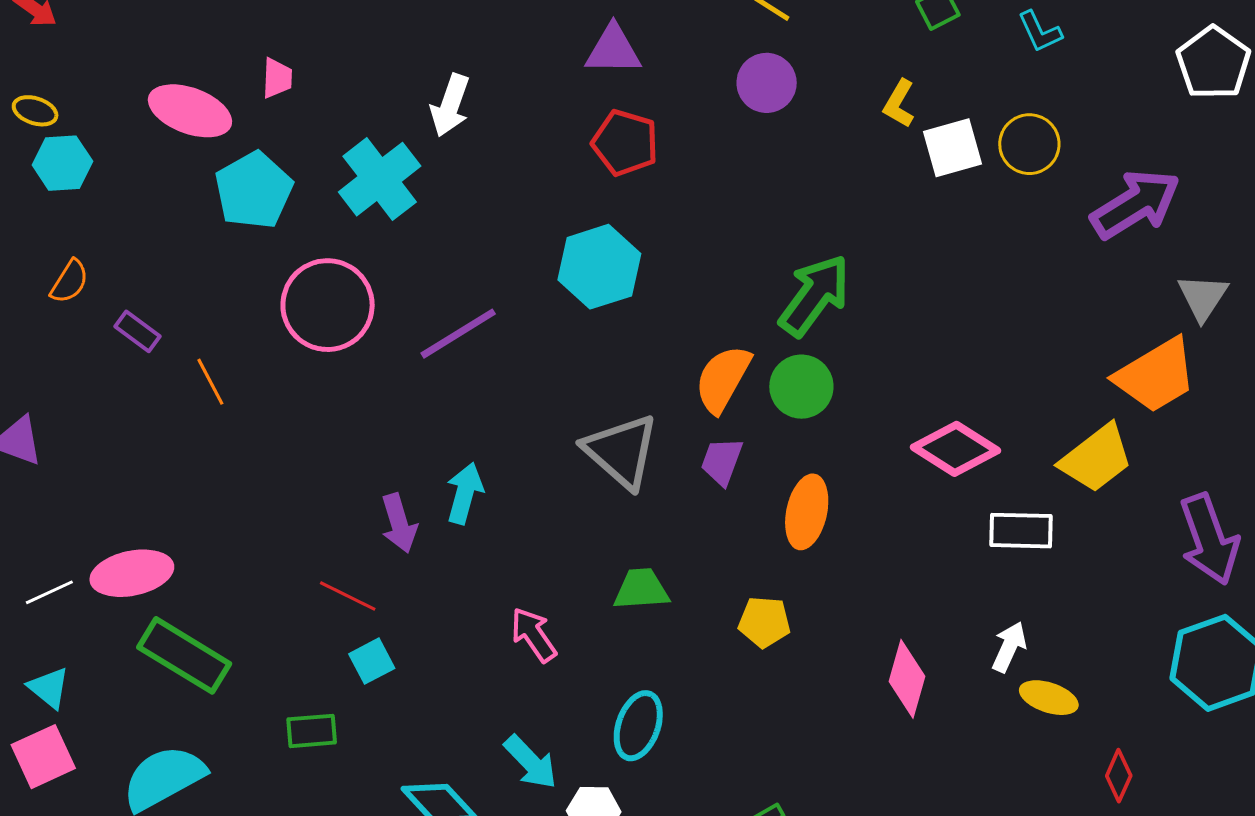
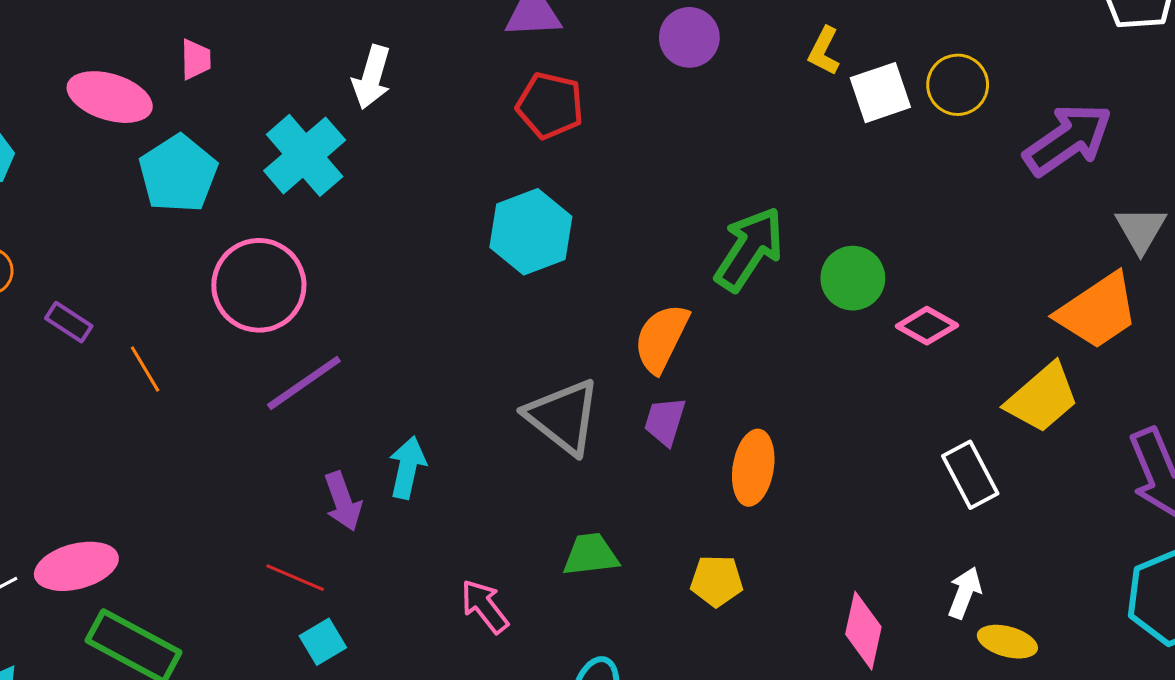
purple line: (458, 334) -> (304, 383), moved
green circle: (801, 387) -> (853, 278), moved
pink diamond: (956, 449) -> (927, 326), moved, size x0.7
white rectangle: (1021, 531) -> (970, 475), turned 64

